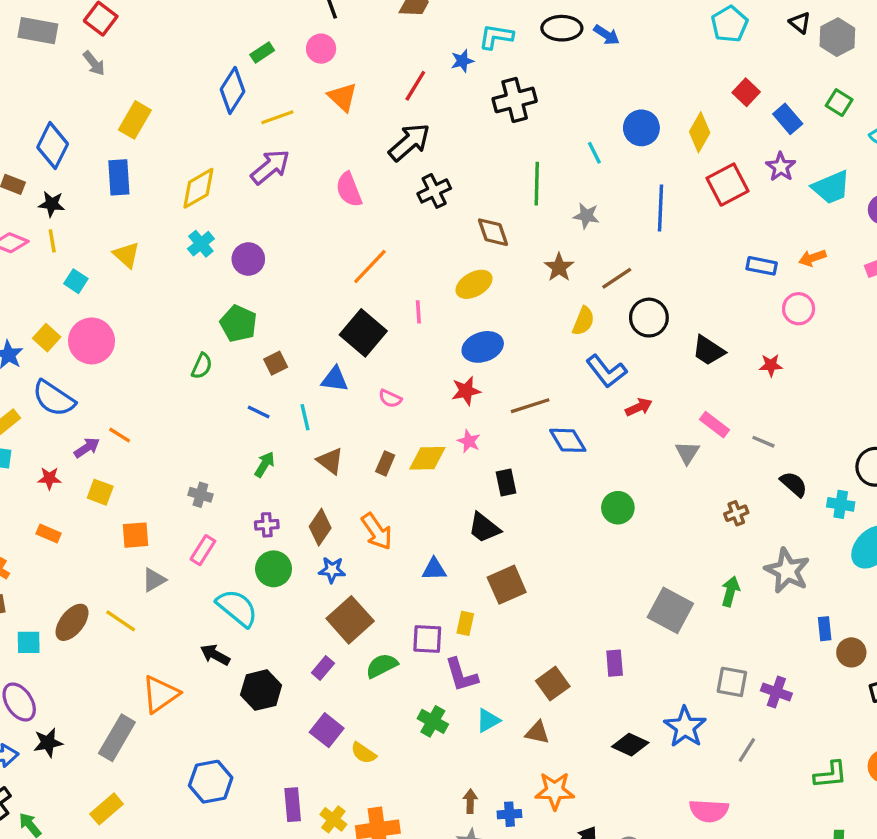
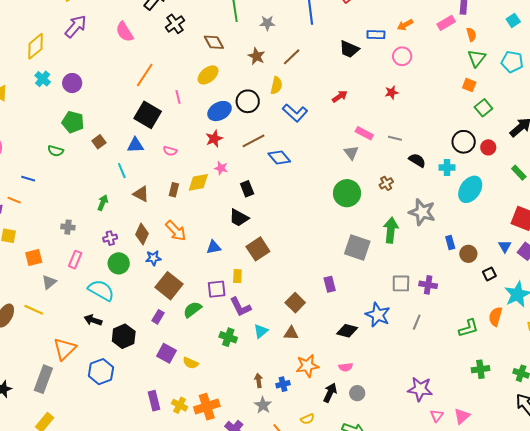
black circle: (649, 318) -> (248, 101), moved
black trapezoid: (708, 350) -> (349, 49), moved
green semicircle: (202, 366) -> (56, 151), turned 91
red arrow: (639, 407) -> (340, 96), moved
blue line: (259, 412) -> (28, 179), moved
green circle: (618, 508) -> (347, 193), moved, size x1.4
green arrow: (730, 591) -> (391, 230), size x1.4
blue hexagon: (211, 782) -> (101, 372), moved
pink semicircle: (709, 811) -> (346, 367), moved, size x0.6

